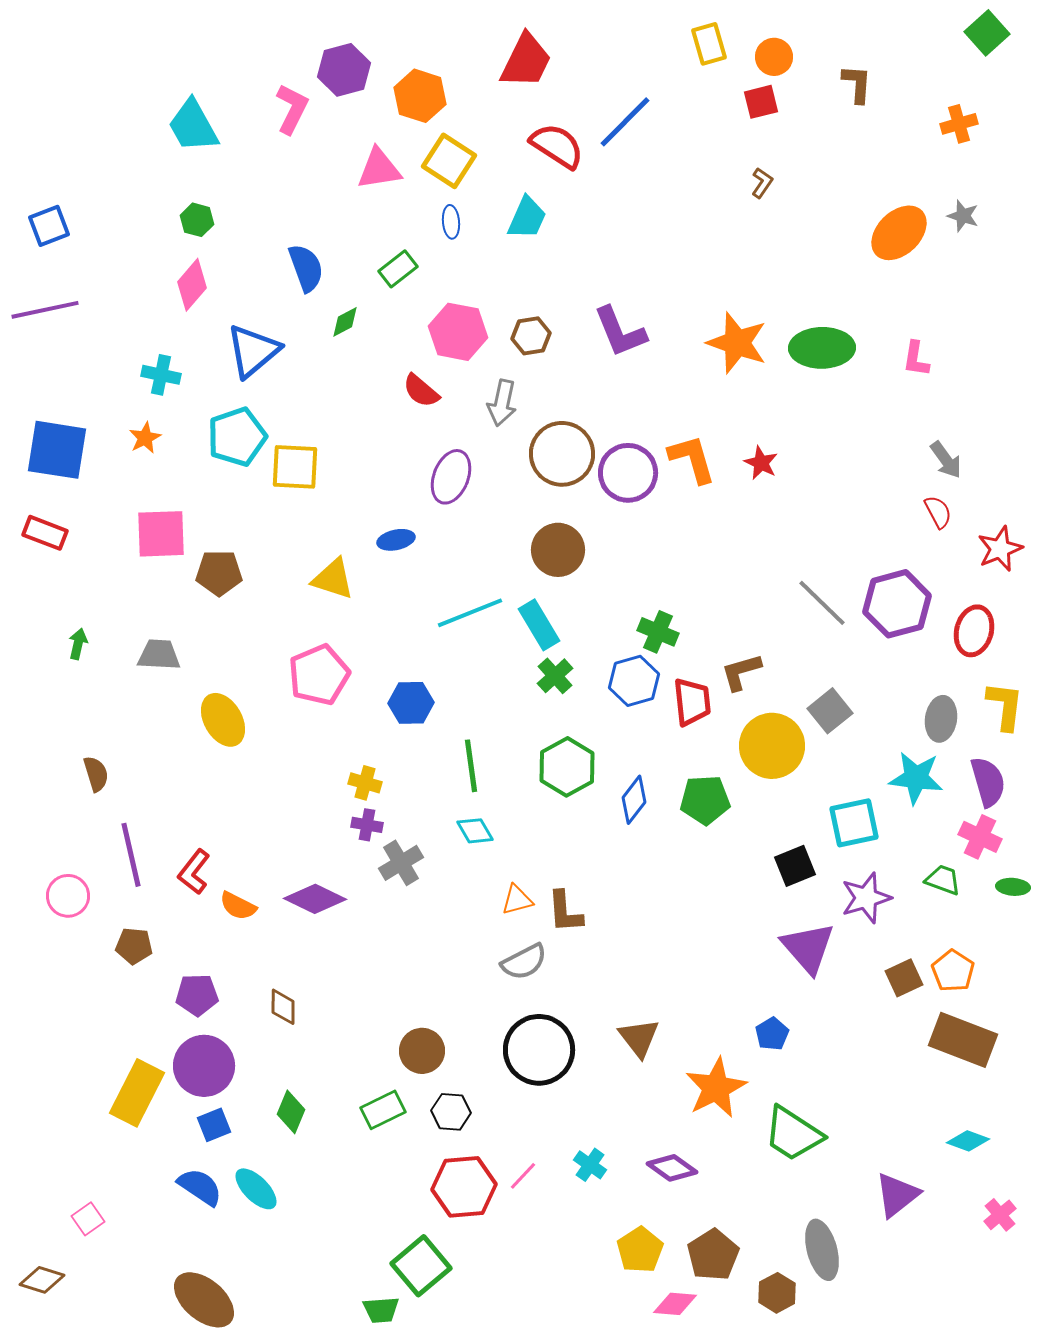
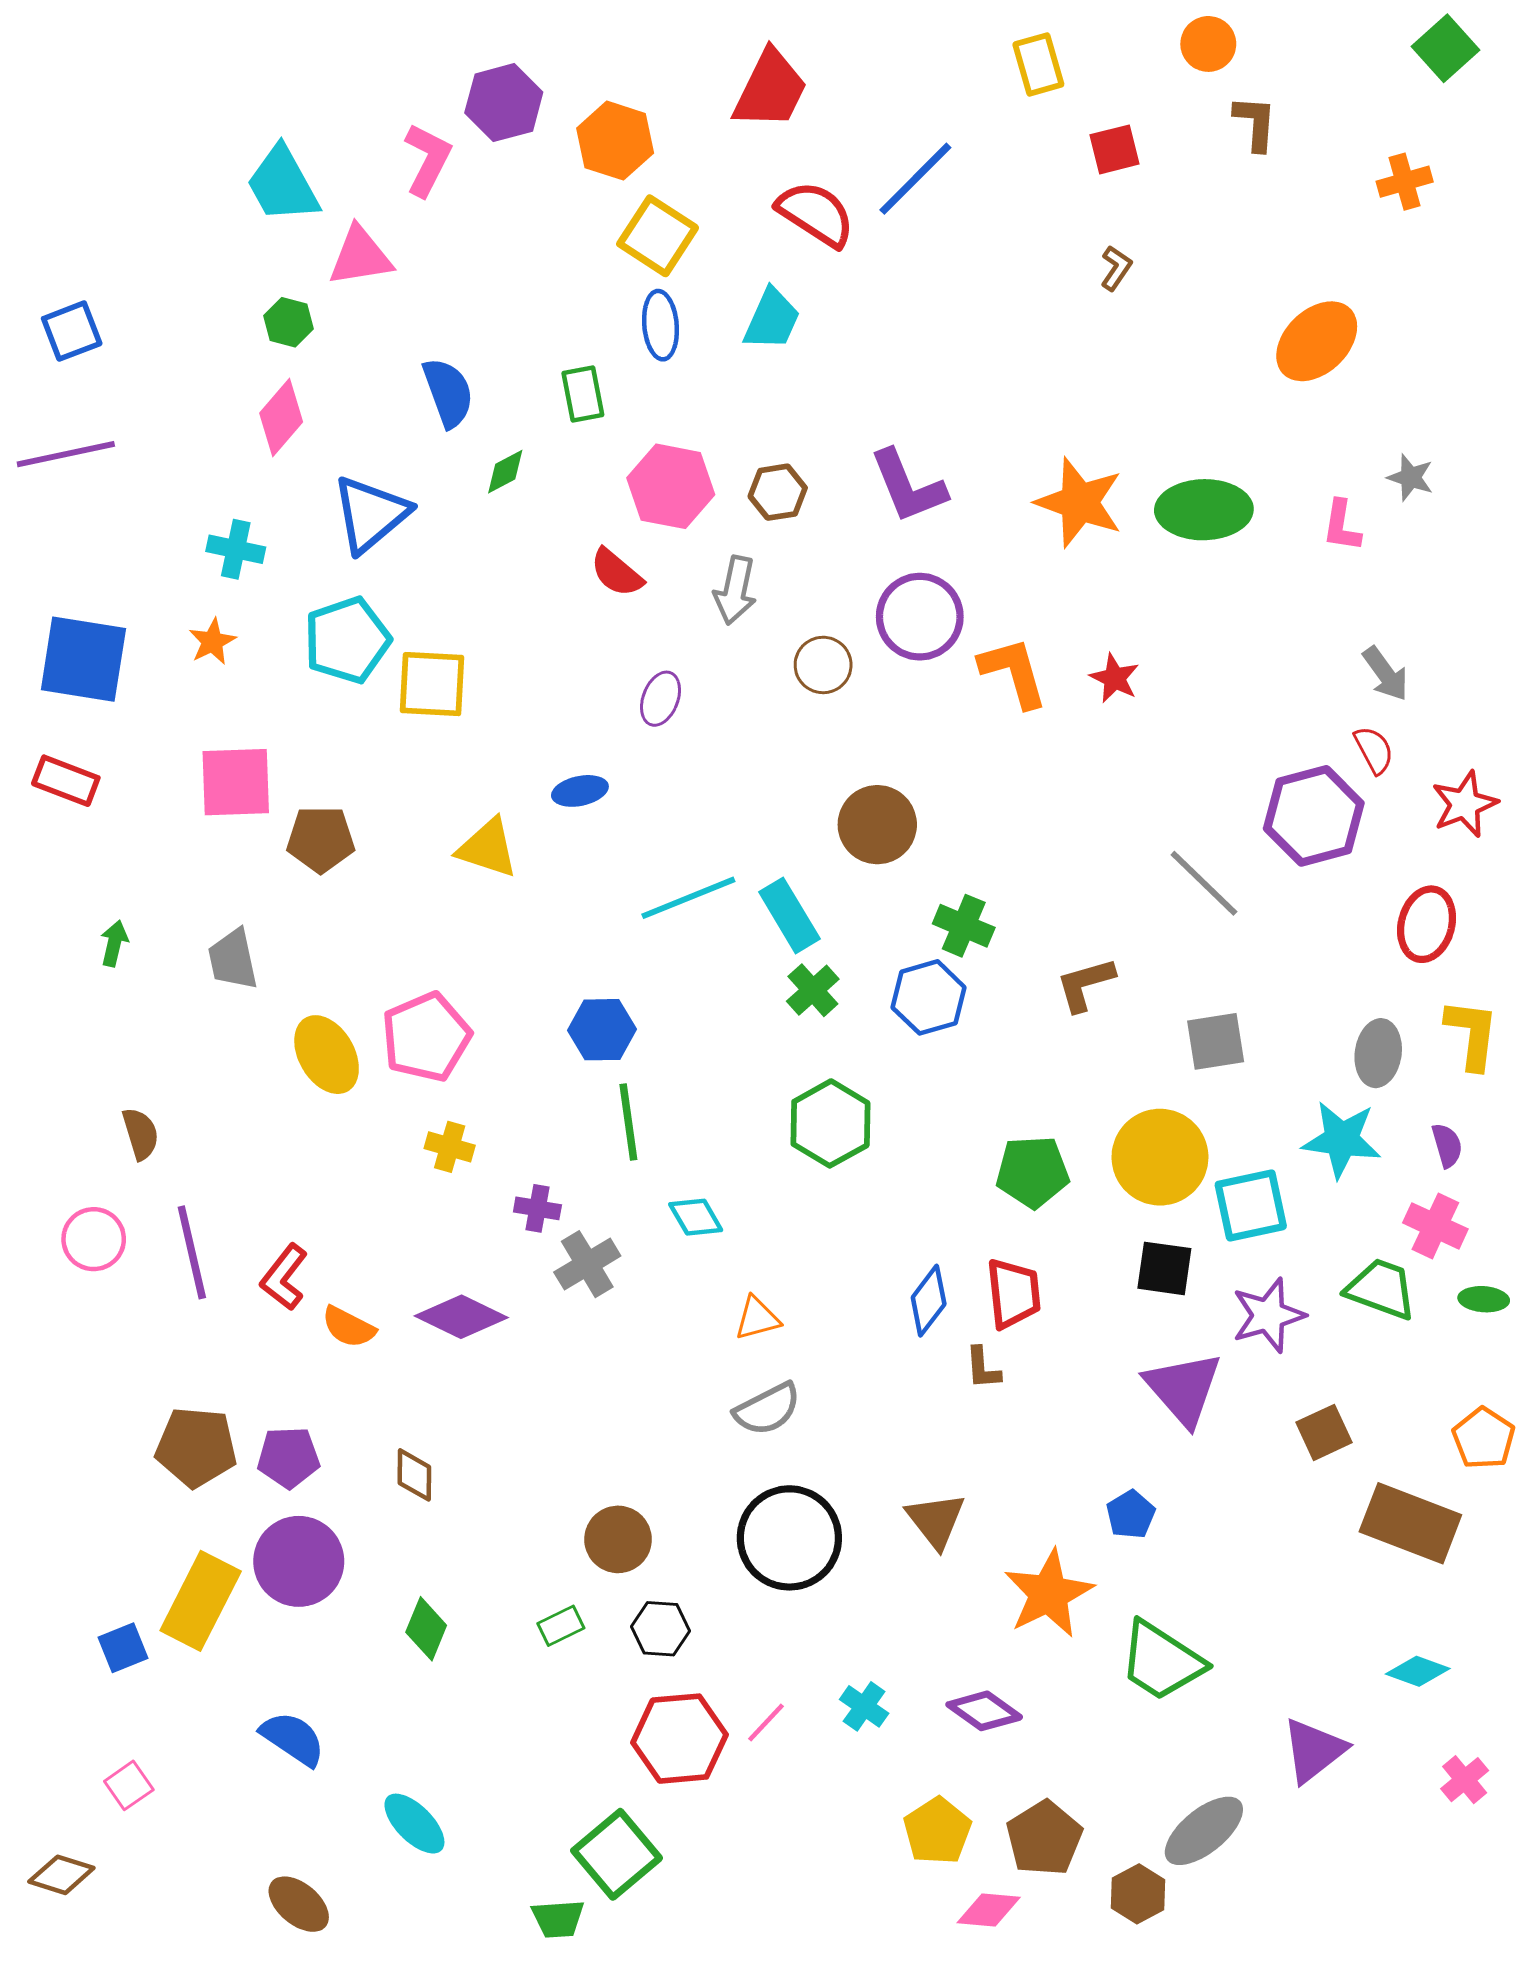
orange circle: (774, 57) -> (1208, 44), moved
pink triangle: (379, 169) -> (360, 256), moved
gray star: (963, 216) -> (1410, 477), moved
blue ellipse: (451, 222) -> (661, 325), size x1.4
green rectangle: (398, 269) -> (583, 394), turned -63
brown circle: (562, 454) -> (823, 665), size x0.6
purple circle: (628, 473) -> (920, 617), moved
purple ellipse: (451, 477) -> (661, 699), size x0.7
brown circle: (558, 550) -> (877, 825), moved
purple hexagon: (897, 604) -> (1314, 816), moved
gray trapezoid: (159, 655) -> (233, 959), turned -105
pink pentagon: (319, 675) -> (426, 1037), moved
red trapezoid: (692, 702) -> (1013, 1293), moved
gray square: (830, 711) -> (1216, 1041), turned 30
yellow circle: (772, 746) -> (1160, 1157), moved
green line: (471, 766) -> (628, 1122), moved
purple semicircle: (988, 782) -> (1447, 1145), size x0.6
yellow cross: (365, 783) -> (450, 1147), moved
blue diamond: (634, 800) -> (929, 1301), moved
black square: (795, 866) -> (1164, 1268), turned 30
green trapezoid: (943, 880) -> (1381, 1289), size x1.4
pink circle: (68, 896) -> (94, 1239), moved
brown L-shape: (565, 912) -> (983, 1368), moved, size x0.7
brown pentagon: (134, 946) -> (196, 1447), moved, size x1.5
orange pentagon: (953, 971) -> (1484, 1438), moved
green rectangle: (383, 1110) -> (561, 1626), size x0.7
blue square: (214, 1125) -> (123, 1648), moved
cyan ellipse: (256, 1189) -> (414, 1824), moved
gray ellipse: (822, 1250) -> (1204, 1831), turned 66
brown ellipse: (204, 1300) -> (299, 1904), size x0.7

